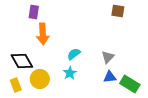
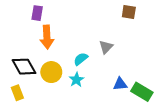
gray triangle: (108, 57) -> (106, 47), moved
yellow circle: (40, 79) -> (51, 72), moved

